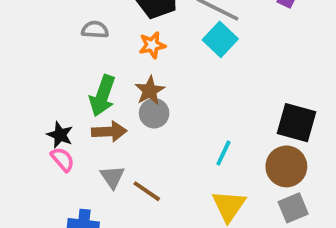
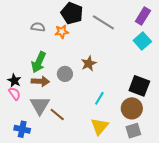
cyan square: (220, 39) -> (142, 41), moved
orange star: (152, 45) -> (62, 32), moved
brown star: (150, 91) -> (89, 63), moved
gray triangle: (112, 177) -> (40, 105), size x1.5

